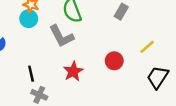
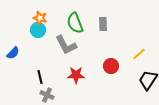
gray rectangle: (121, 12) -> (103, 24), moved, turned -32
red star: (73, 71) -> (76, 75), turned 30

